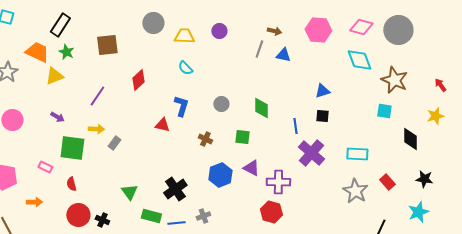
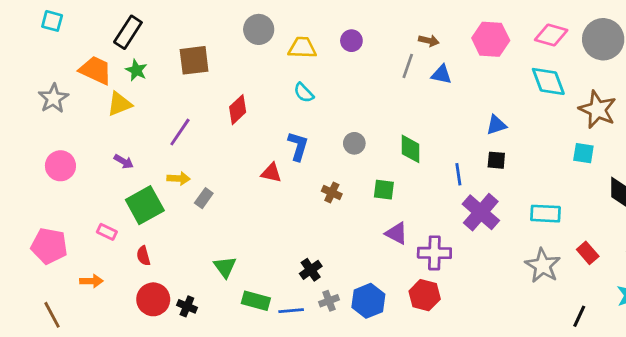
green square: (72, 148) -> (145, 205), turned -36
blue hexagon: (220, 175) -> (368, 301), moved
black cross: (175, 189) -> (311, 270), moved, size x0.7

